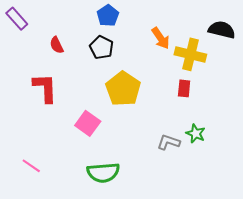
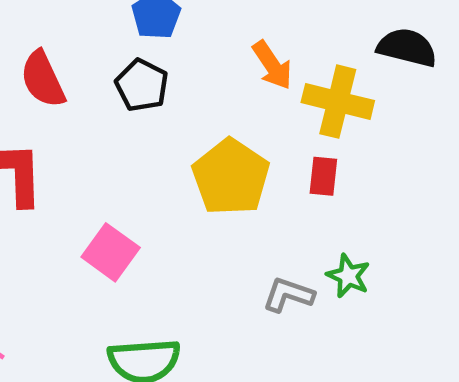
red semicircle: (57, 45) -> (43, 79), size x1.5
yellow pentagon: (123, 89) -> (231, 177), moved

